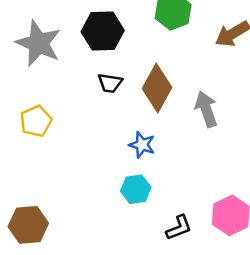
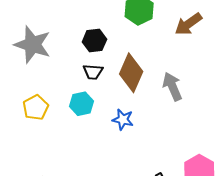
black hexagon: (103, 31) -> (94, 41), moved, size x0.7
cyan hexagon: (136, 189) -> (81, 104), moved

